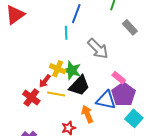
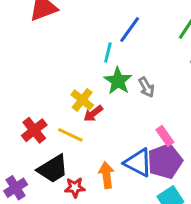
gray arrow: (98, 49) -> (146, 87), size x0.6
green star: (72, 70) -> (118, 81), moved
red arrow: (45, 81) -> (93, 114), moved
black trapezoid: (79, 86) -> (53, 169), moved

